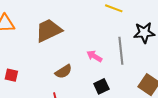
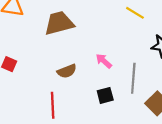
gray line: (121, 51) -> (133, 78), moved

